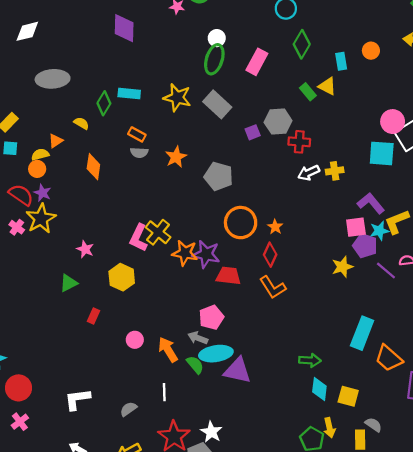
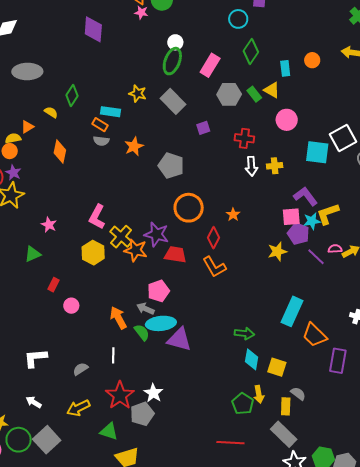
cyan rectangle: (129, 94) -> (110, 112), moved
yellow star: (177, 98) -> (138, 94), size x0.7
gray hexagon: (278, 121) -> (229, 94), moved
pink circle: (393, 122) -> (287, 120), moved
white arrow: (309, 173) -> (251, 166), turned -72
orange star: (275, 227) -> (233, 215), moved
yellow cross: (158, 232) -> (121, 237), moved
orange star: (185, 253) -> (136, 250), moved
yellow hexagon: (122, 277) -> (93, 253), moved
pink circle: (135, 340) -> (71, 306), moved

